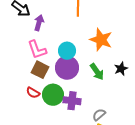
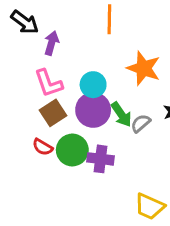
brown square: (40, 70) -> (53, 113), turned 30
green arrow: (97, 72) -> (121, 114), moved
gray semicircle: (99, 115) -> (141, 123), moved

